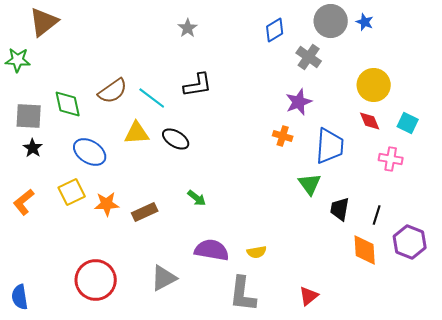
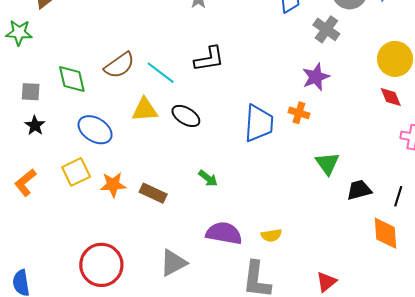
gray square: (29, 116) -> (31, 92), size x0.7
blue trapezoid: (330, 146) -> (259, 123), moved
black trapezoid: (340, 209) -> (359, 190), turned 65
brown rectangle: (145, 212) -> (153, 193), turned 50

